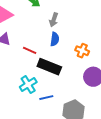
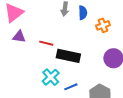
blue semicircle: (55, 39) -> (83, 13), moved
orange cross: (82, 51) -> (103, 25), moved, turned -32

